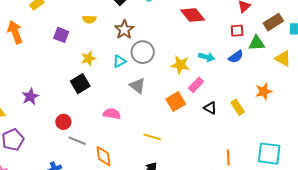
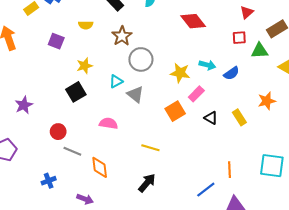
blue semicircle: (236, 57) -> (231, 73), moved
cyan triangle: (119, 61) -> (116, 81), moved

